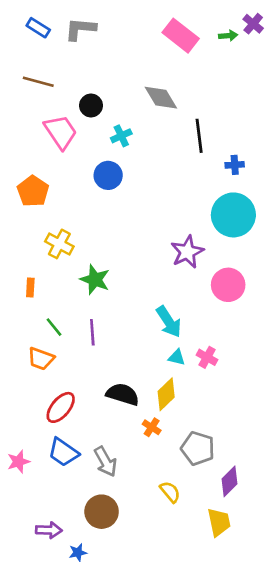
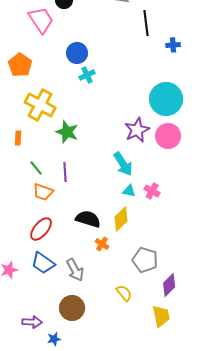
cyan cross: (121, 136) -> (87, 75), moved
cyan circle: (233, 215) -> (166, 99), moved
yellow cross: (59, 244) -> (40, 105), size x1.4
purple star: (187, 252) -> (137, 130), moved
orange trapezoid: (41, 359) -> (43, 192), moved
orange cross: (152, 427) -> (102, 244), moved

